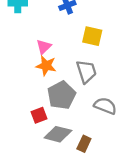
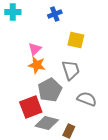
red square: (39, 115) -> (31, 107), size x1.6

